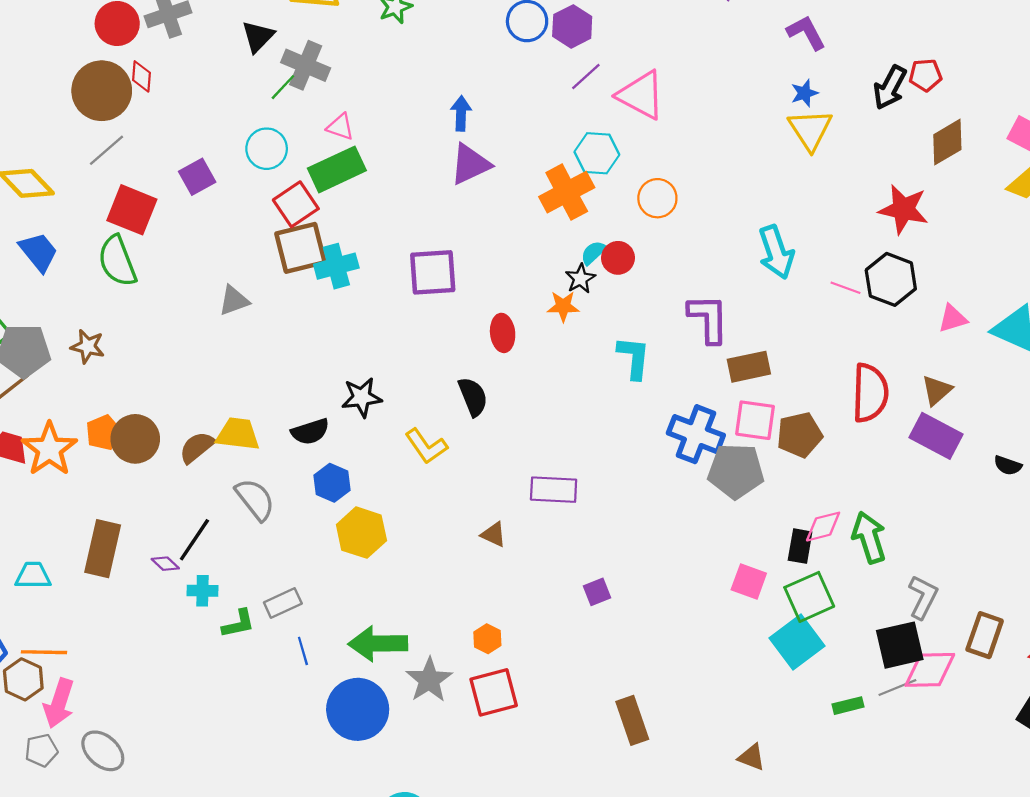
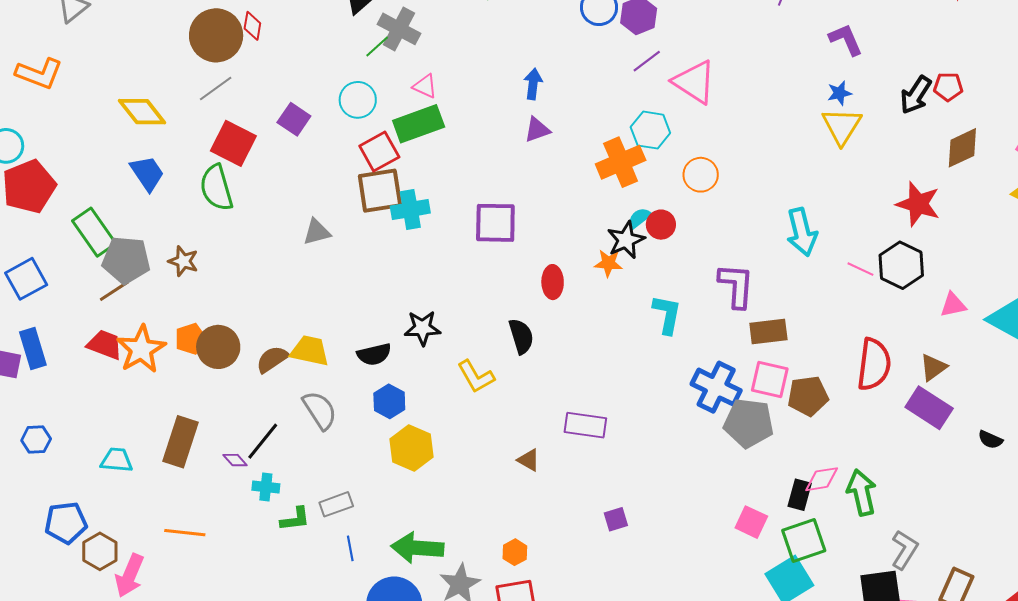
purple triangle: (470, 164) -> (537, 130), size x0.7
purple square: (197, 177) -> (294, 119), turned -32
black star: (580, 279) -> (626, 240), size x1.4
orange line: (44, 652) -> (185, 533), moved

